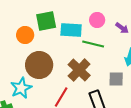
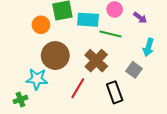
gray square: (116, 79) -> (134, 70), turned 35
cyan star: (21, 88) -> (37, 79), turned 30

